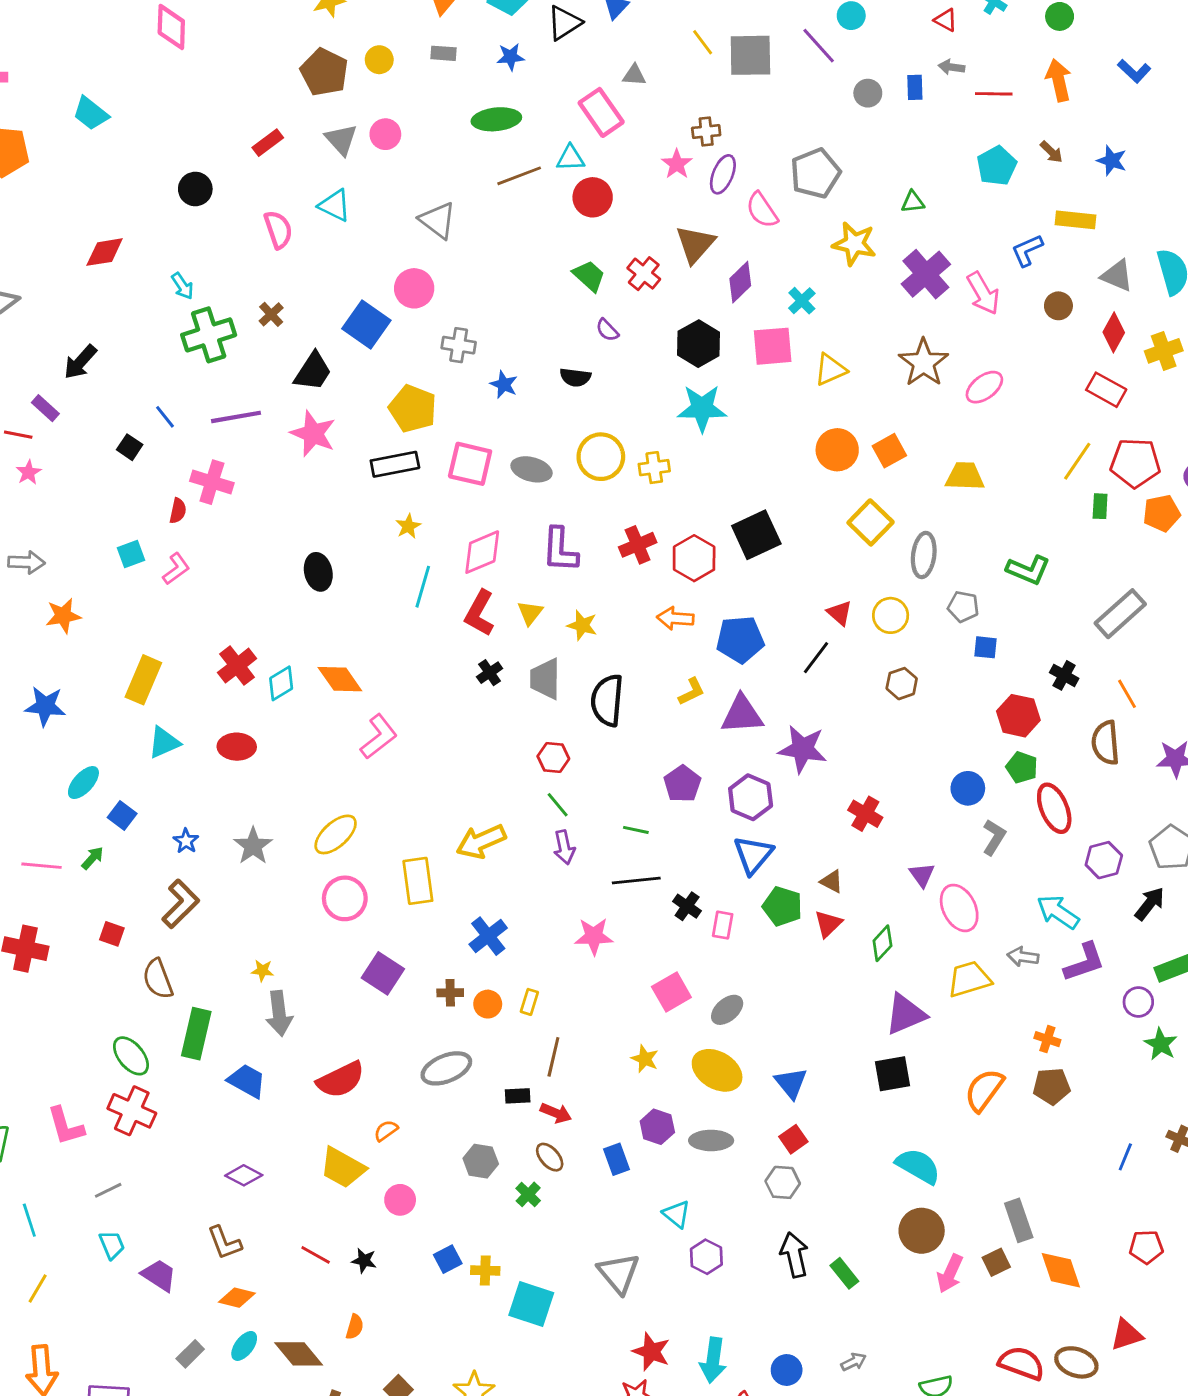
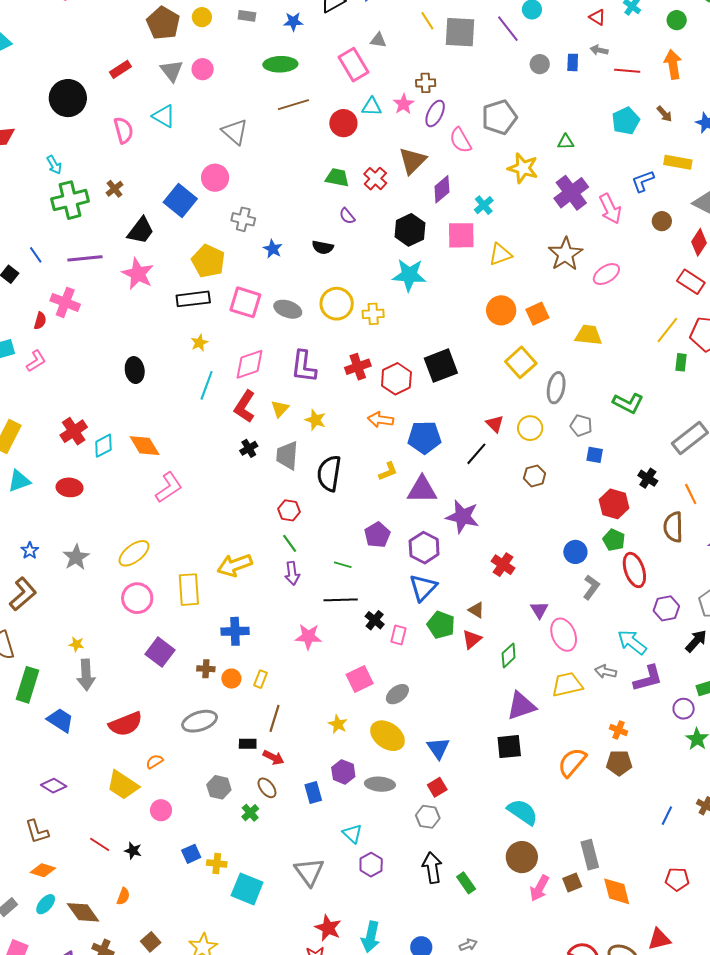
cyan triangle: (570, 158) -> (372, 107), moved
black circle: (195, 189) -> (68, 98), size x1.6
green trapezoid: (589, 276) -> (337, 178), turned -35
blue cross: (488, 936) -> (235, 631), turned 32

